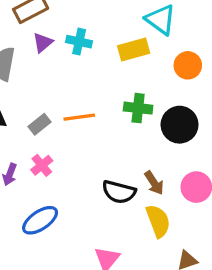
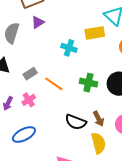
cyan cross: (79, 42) -> (69, 48), moved
green cross: (138, 108) -> (88, 83), moved
orange line: (79, 117) -> (54, 84), moved, turned 36

